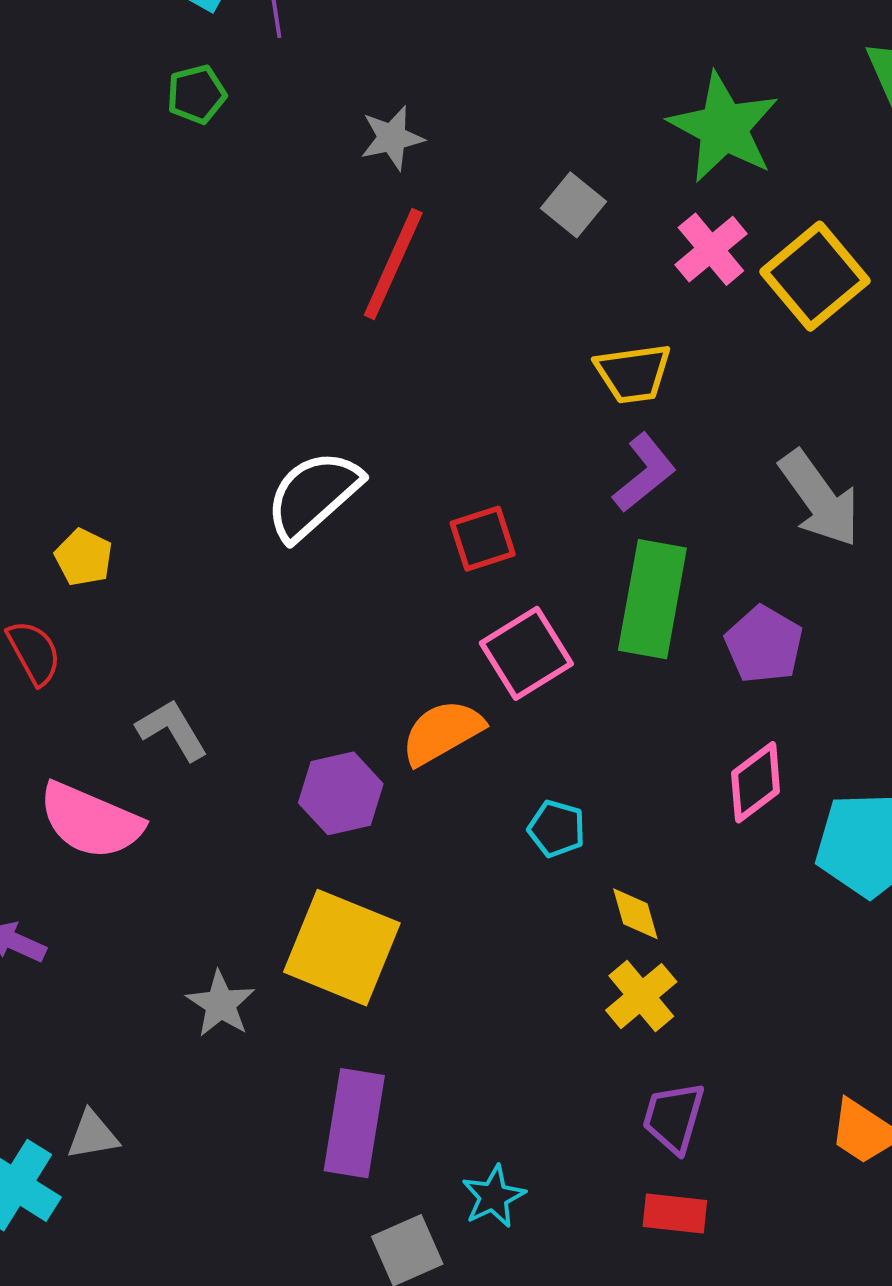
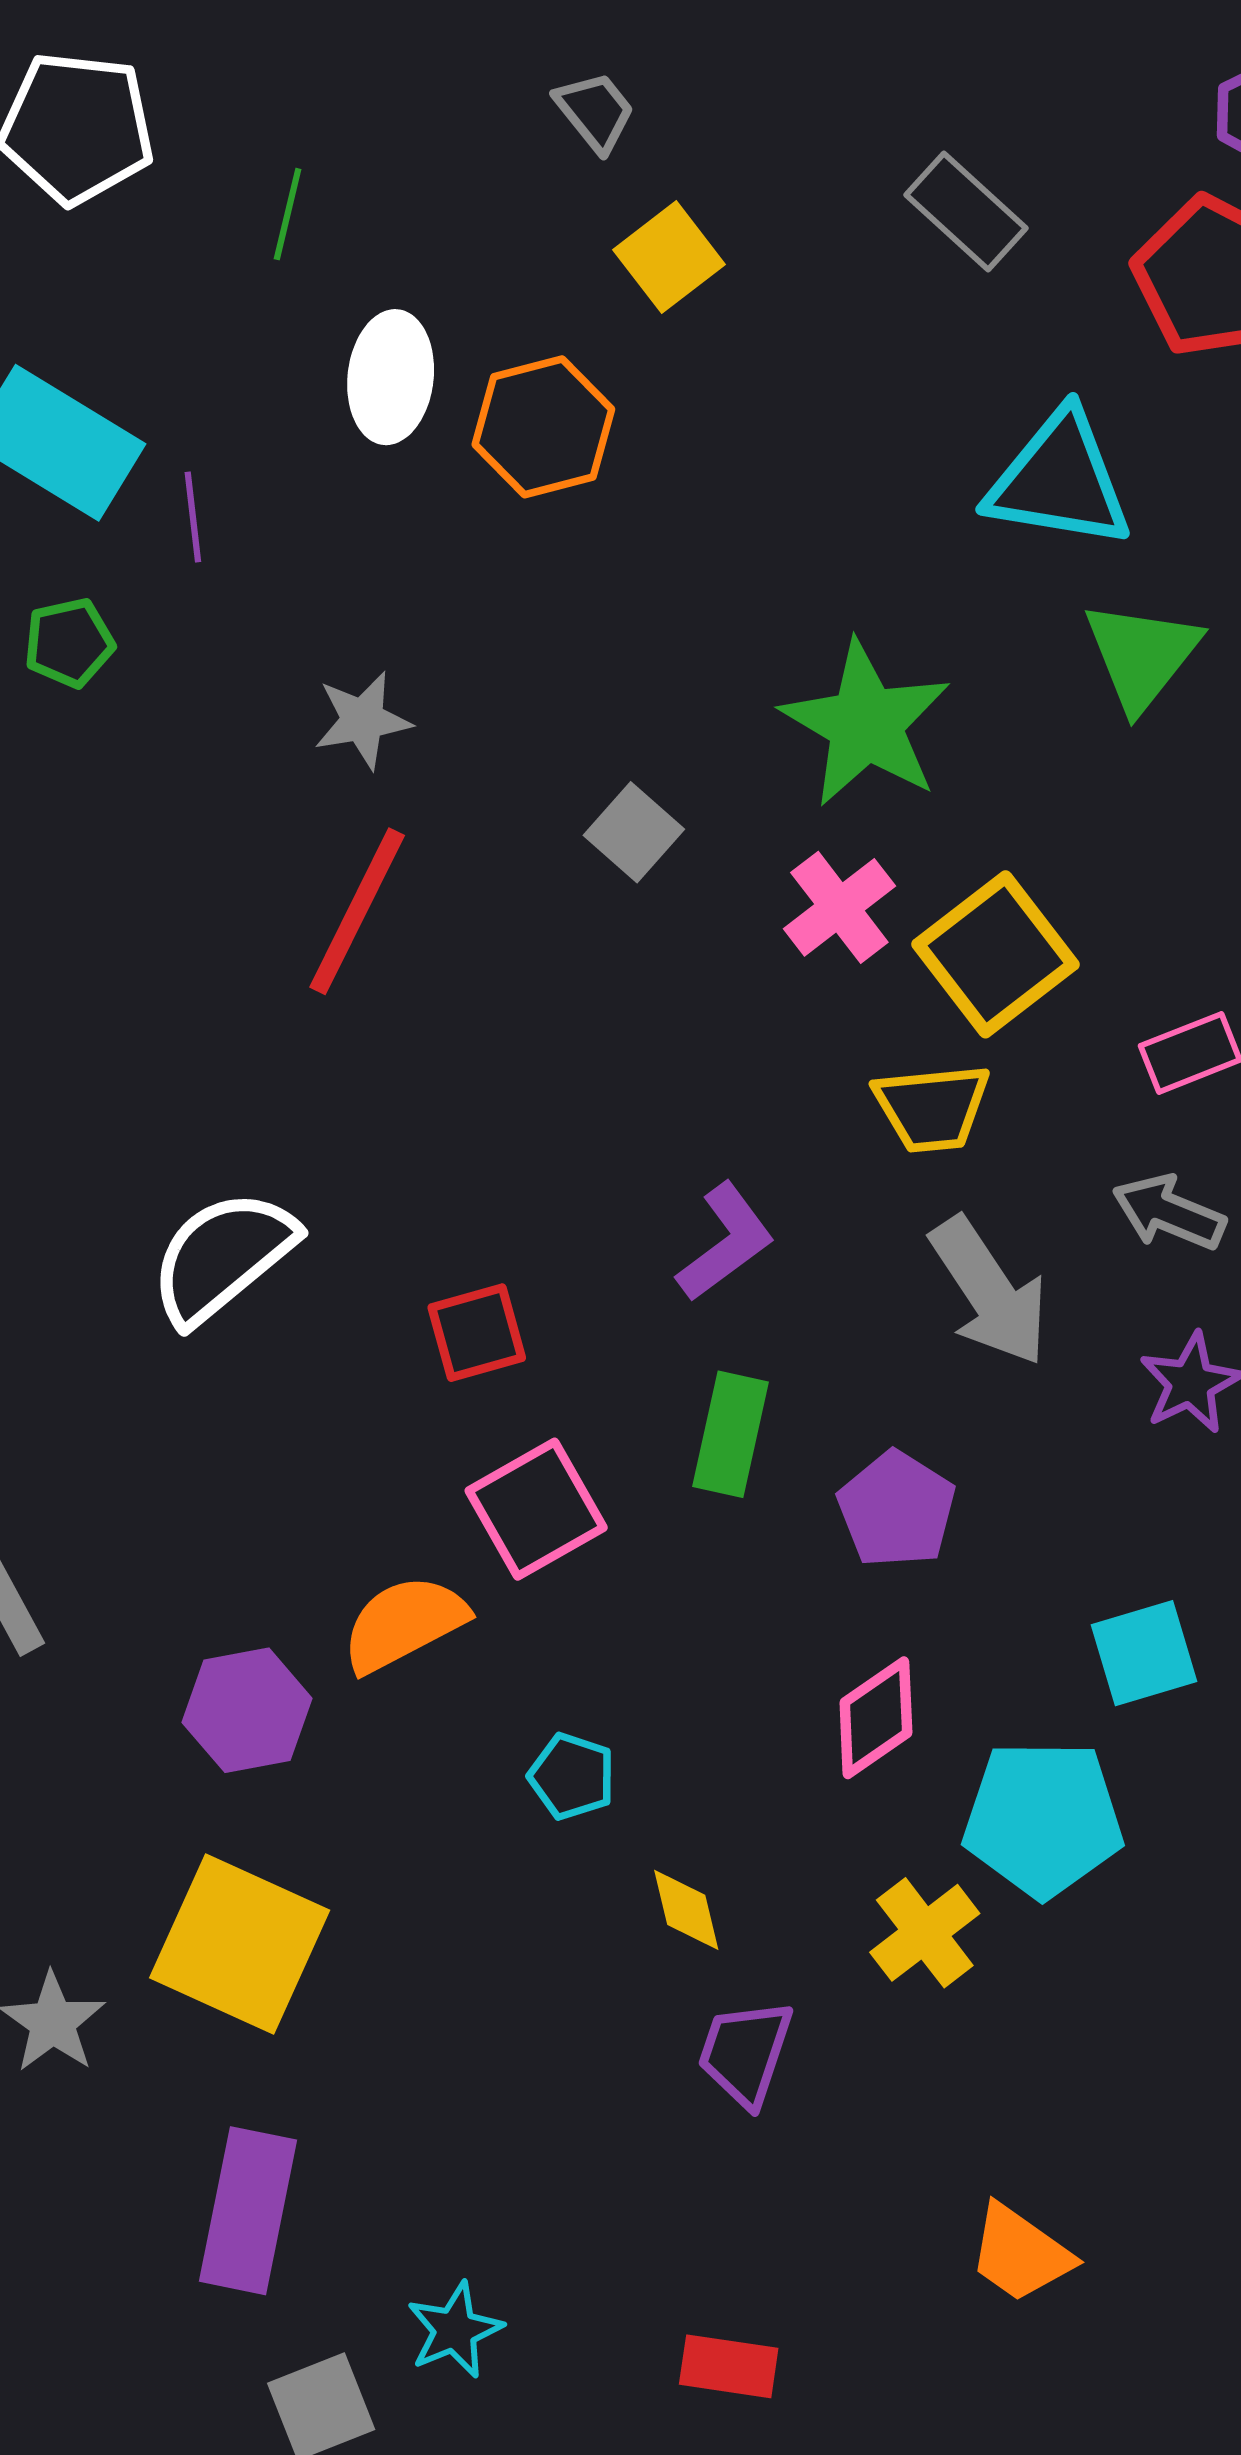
yellow trapezoid: (633, 373) -> (932, 1108), moved
green rectangle: (652, 599) -> (730, 1434), size x0.7
yellow cross: (641, 996) -> (925, 1933), moved
purple trapezoid: (674, 1117) -> (745, 2053), moved

